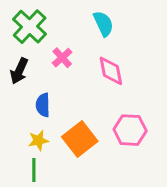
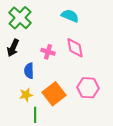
cyan semicircle: (103, 24) -> (70, 16), turned -42
pink cross: (62, 58) -> (48, 52), moved, turned -32
green line: (34, 170) -> (35, 115), moved

